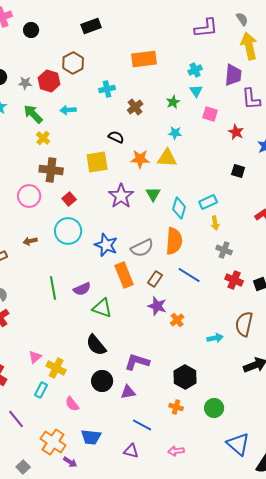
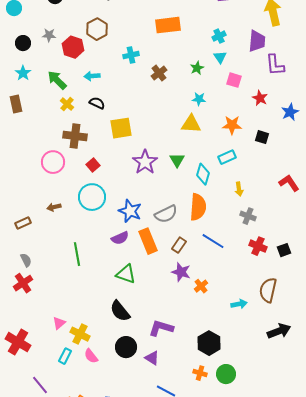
gray star: (25, 83) -> (49, 35), moved
black semicircle: (116, 137) -> (97, 103), moved
orange star: (140, 159) -> (232, 125), moved
cyan rectangle: (208, 202) -> (227, 157), moved
purple semicircle: (82, 289) -> (120, 238), moved
purple triangle: (128, 392) -> (152, 358), turned 42
pink semicircle: (72, 404) -> (91, 356), moved
green circle: (214, 408) -> (226, 374), moved

